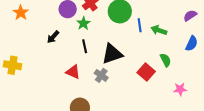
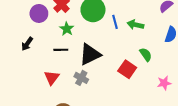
green star: (83, 23) -> (67, 29), moved
black line: (85, 46) -> (61, 50), turned -72
red triangle: (73, 72) -> (52, 78), turned 49

